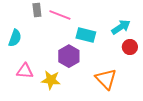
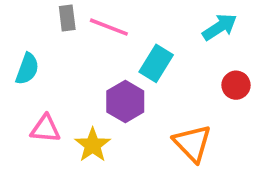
cyan arrow: (121, 27) -> (220, 27), moved
cyan rectangle: (86, 35) -> (156, 63), turned -72
yellow star: (51, 80) -> (93, 145), turned 30

